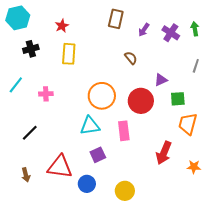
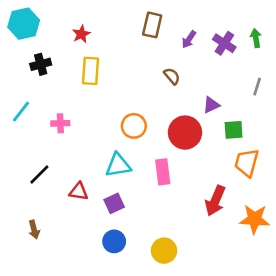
orange circle: (102, 96) -> (134, 126), size x0.7
purple square: (98, 155) -> (114, 203), moved
red triangle: (60, 167) -> (79, 192), moved, size x0.6
orange star: (194, 167) -> (255, 219), size x1.6

